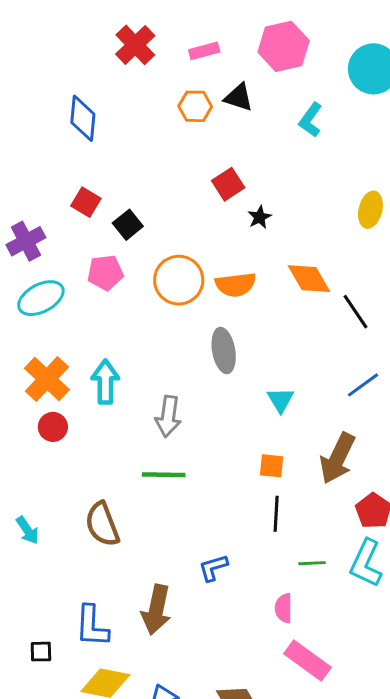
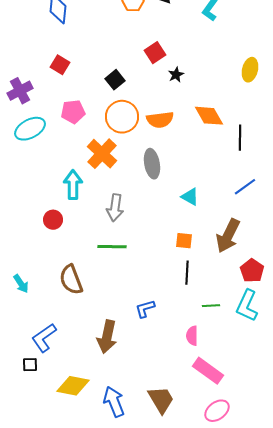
black square: (128, 225) -> (115, 80), moved
black line: (355, 312) -> (240, 138), turned 35
orange cross: (47, 379) -> (102, 154), moved
cyan triangle: (281, 400) -> (190, 197), turned -30
red circle: (53, 427) -> (53, 220), moved
blue L-shape: (92, 626) -> (44, 338), moved, turned 52

